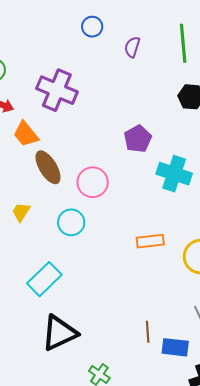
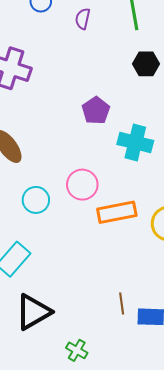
pink circle: (93, 182) -> (82, 185), moved
orange rectangle: (150, 241) -> (117, 212), size x1.4

